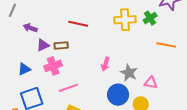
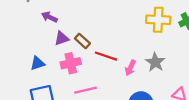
red line: (78, 24) -> (106, 56), moved
brown rectangle: (61, 45) -> (82, 41), turned 40
gray star: (129, 73) -> (155, 62), moved

